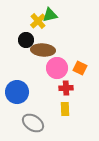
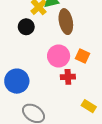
brown ellipse: (43, 50) -> (66, 22), moved, turned 75
yellow rectangle: (65, 109) -> (89, 106), moved, turned -56

